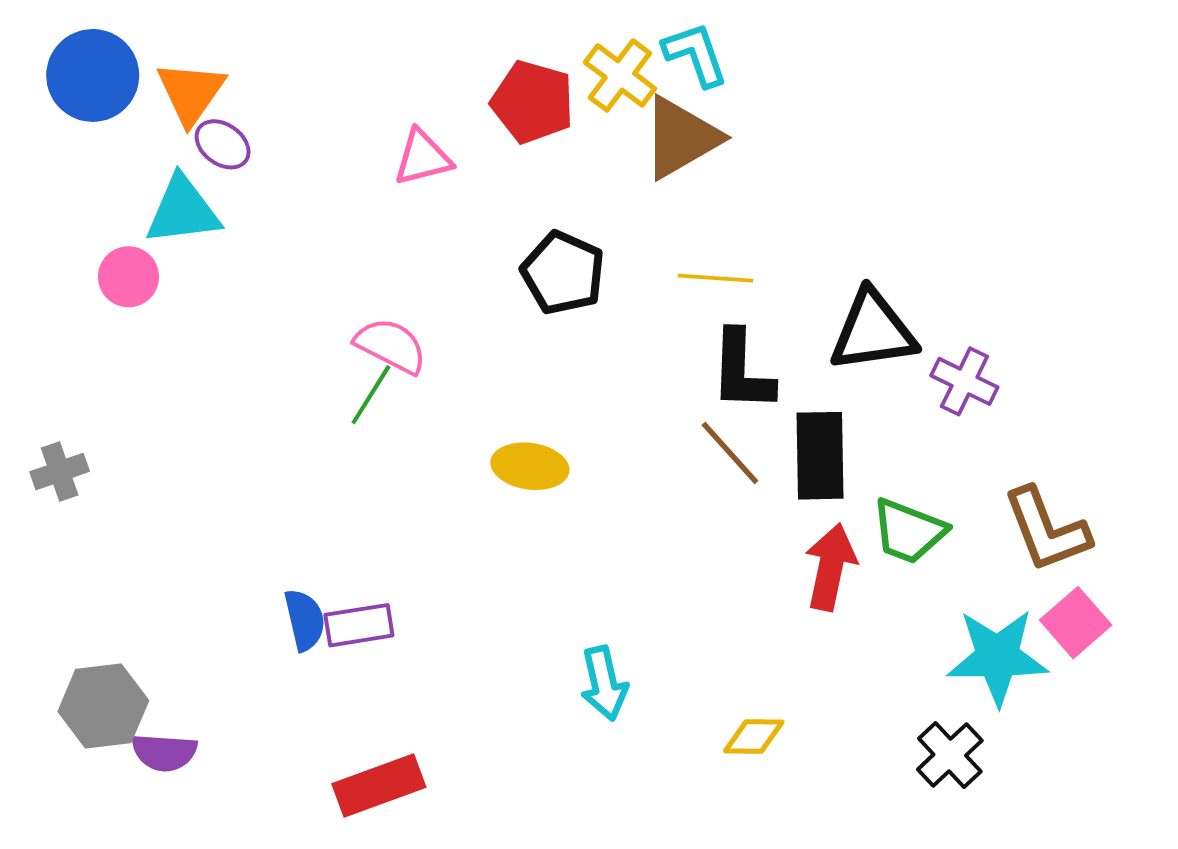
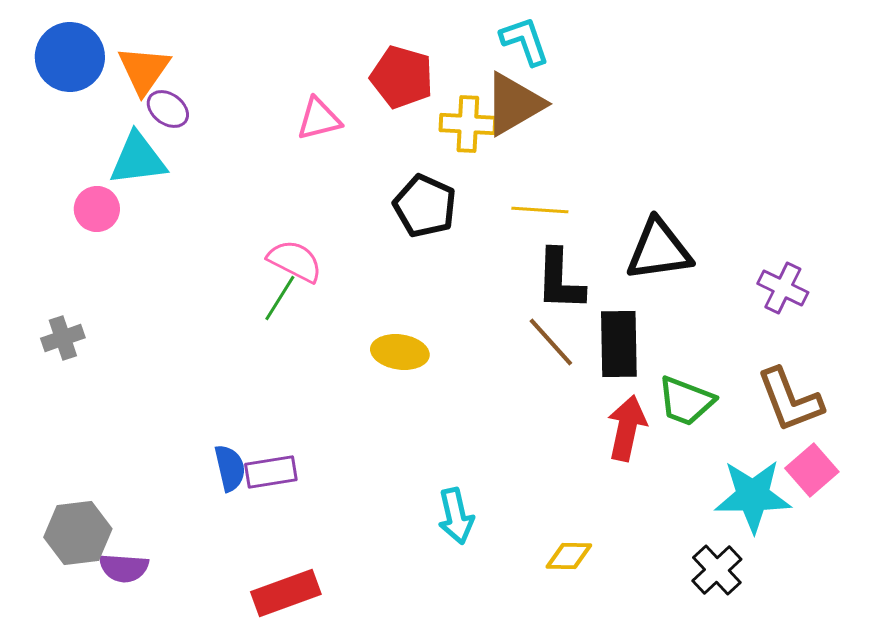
yellow cross: (620, 75) -> (468, 124), moved, turned -34
purple cross: (964, 381) -> (783, 288), moved
gray cross: (60, 472) -> (63, 338), moved

